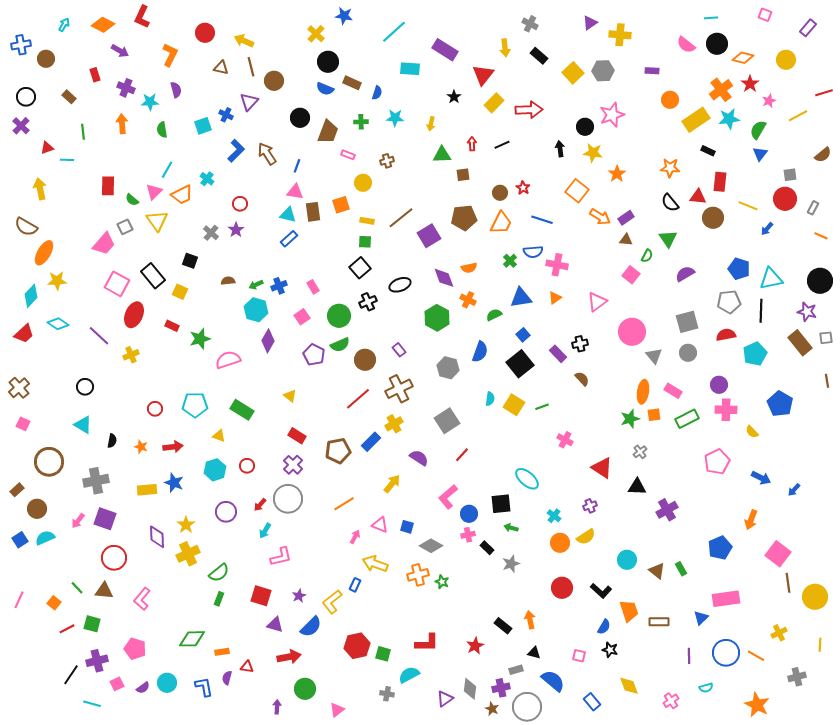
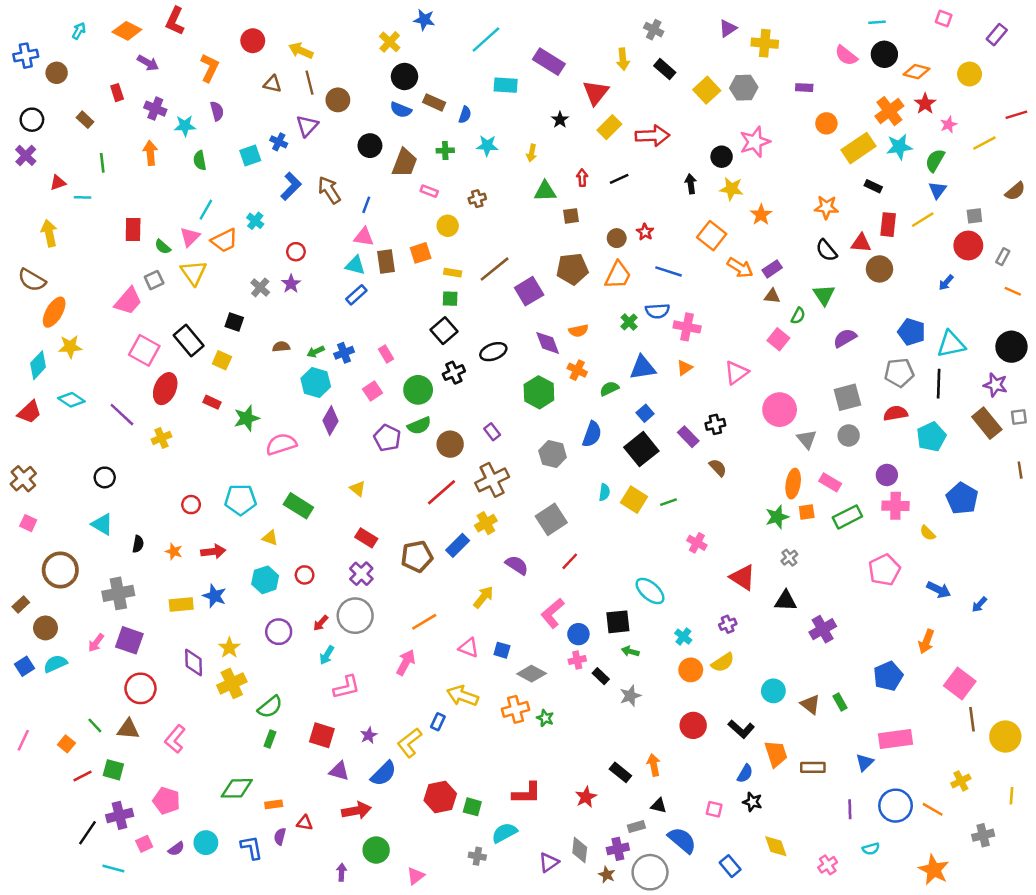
yellow line: (748, 206) -> (923, 220), moved, turned -54
pink arrow: (355, 537) -> (406, 662), moved, size x1.5

